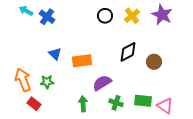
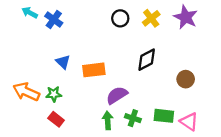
brown circle: (154, 62) -> (186, 79), moved
orange arrow: (23, 80) -> (26, 92), turned -45
red rectangle: (34, 104) -> (56, 119), moved
green arrow: (83, 104) -> (108, 120), moved

